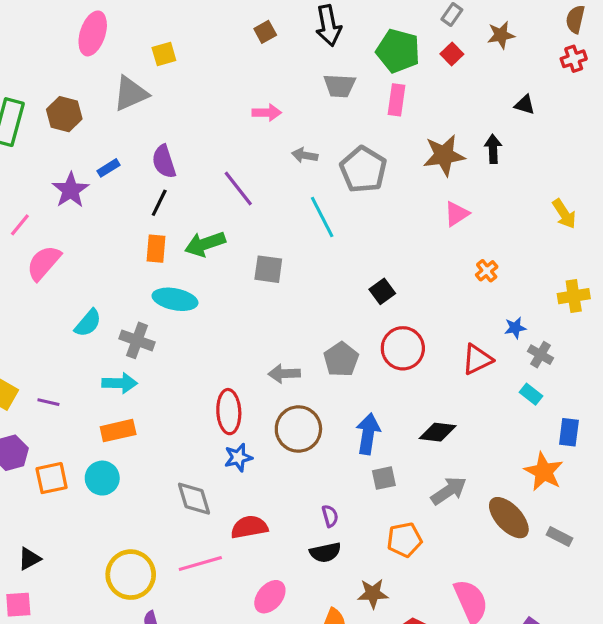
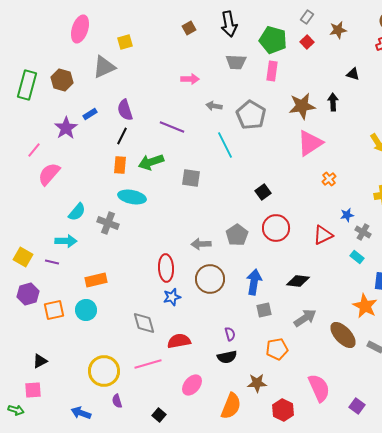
purple line: (238, 189) -> (172, 127), turned -30
pink triangle: (457, 214) -> (310, 143), size x1.6
cyan arrow: (120, 383) -> (66, 241), moved

